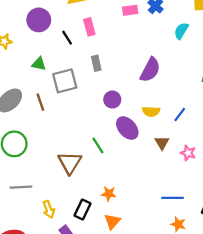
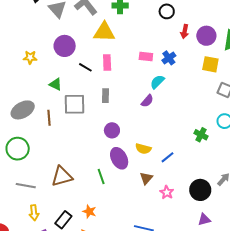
cyan semicircle: (181, 31) -> (157, 82), moved
black line: (67, 38) -> (85, 67), turned -40
purple semicircle: (150, 70) -> (147, 101), moved, size x0.6
green line: (98, 145) -> (101, 176), moved
brown triangle: (70, 163) -> (62, 176), turned 30
gray line: (21, 187) -> (26, 186), moved

